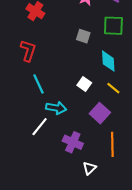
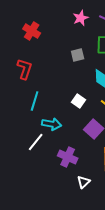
gray square: (83, 36) -> (78, 55), turned -32
cyan line: (38, 84) -> (35, 101), turned 42

